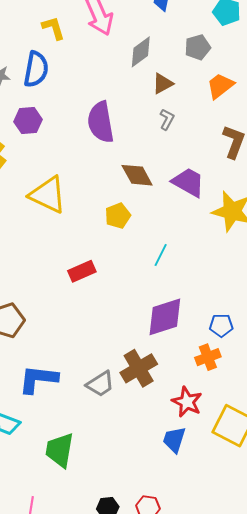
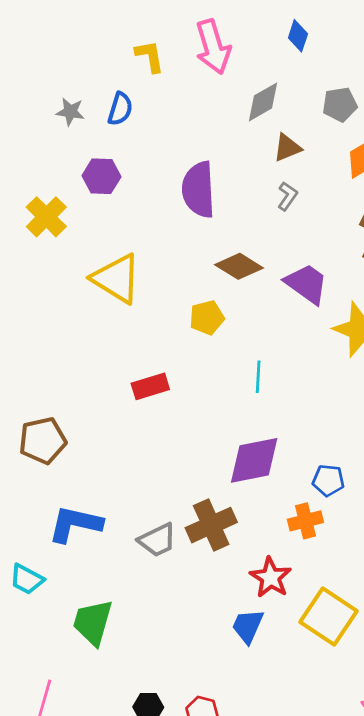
blue semicircle: (36, 69) -> (120, 109), size x0.7
brown diamond: (137, 175) -> (239, 266), turned -36
cyan line: (161, 255) -> (258, 377), turned -30

